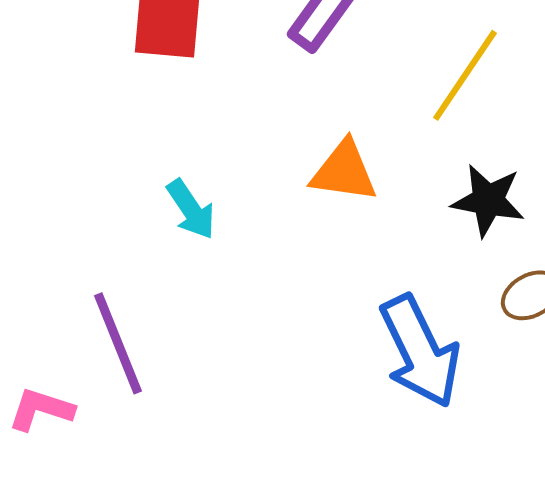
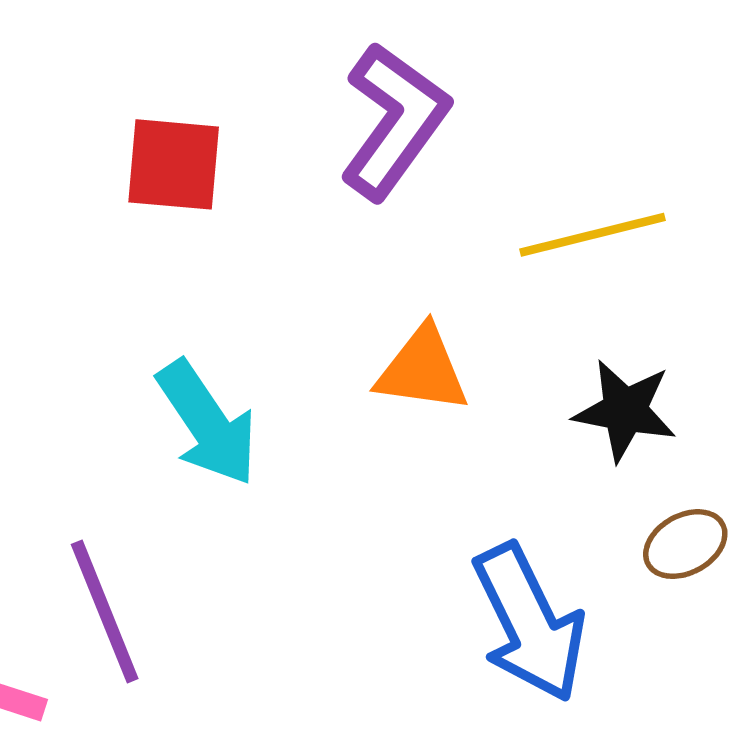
yellow line: (465, 75) -> (593, 235), turned 42
cyan arrow: (191, 209) -> (207, 423), size x1.5

